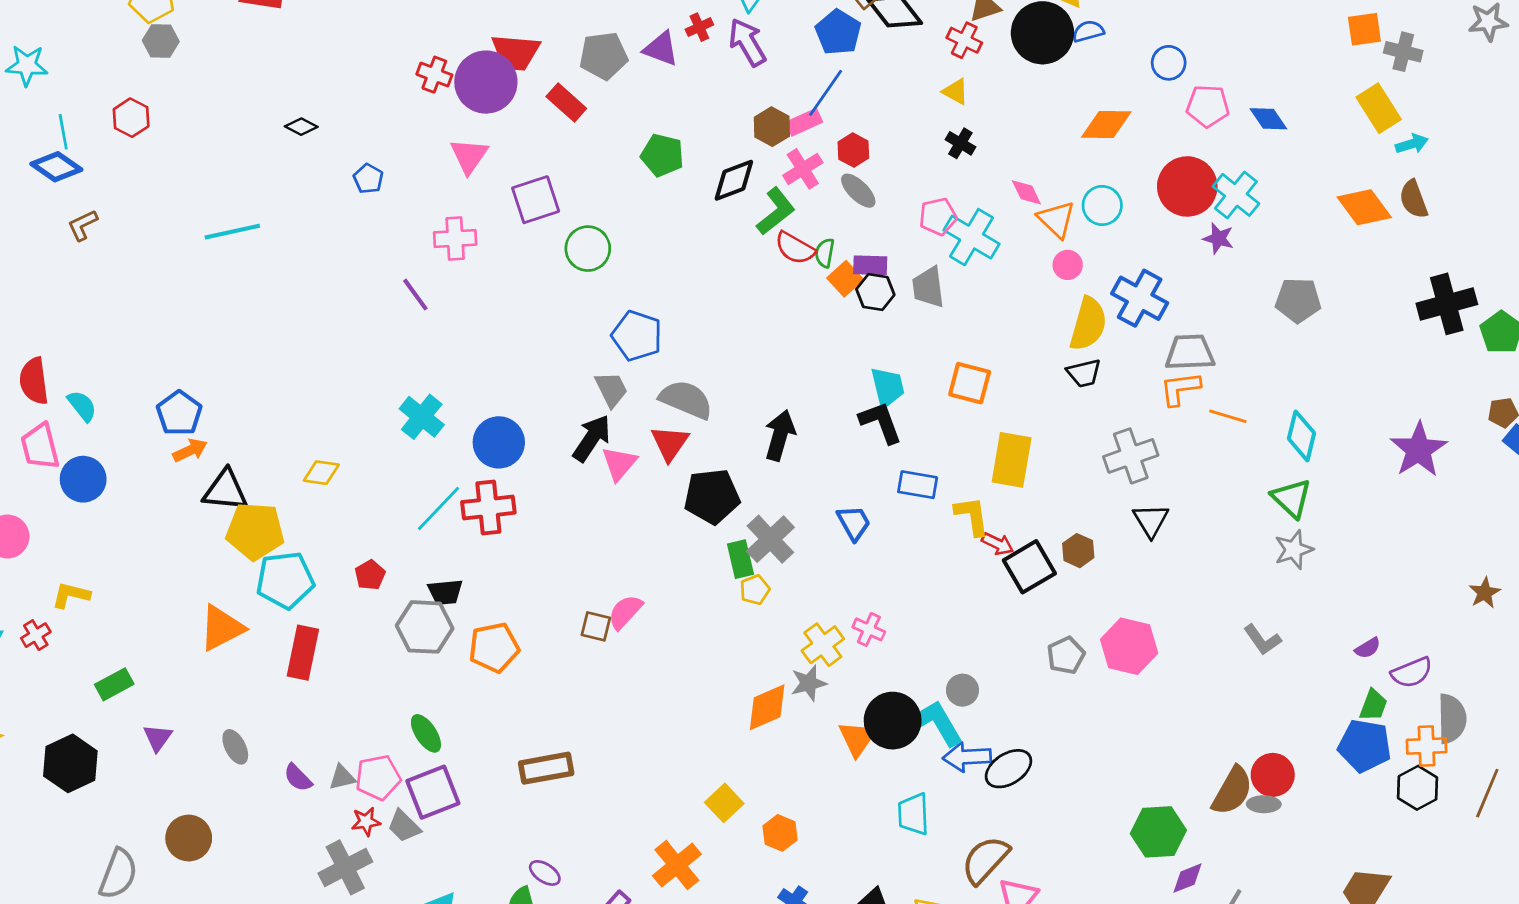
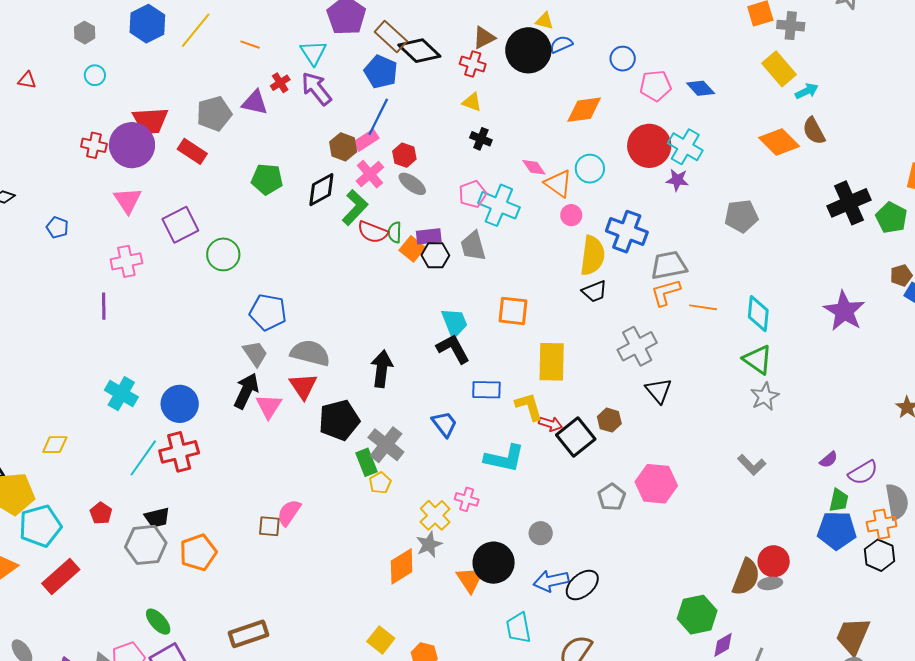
purple line: (415, 295) -> (104, 306), turned 44
red rectangle: (303, 653) -> (61, 576), turned 45
cyan L-shape: (937, 723) -> (504, 458), moved, turned 141

